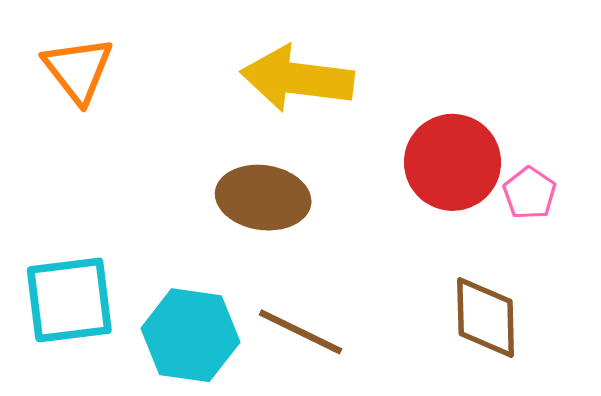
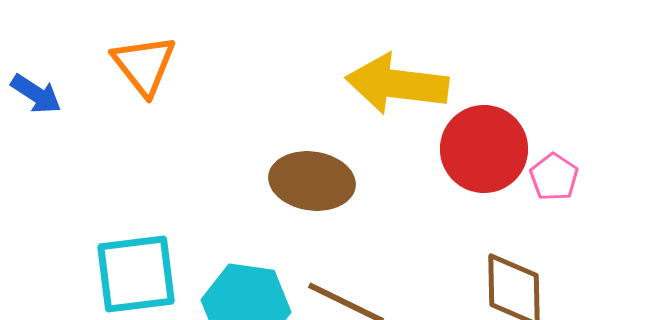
yellow arrow: (297, 79) -> (397, 84), moved

